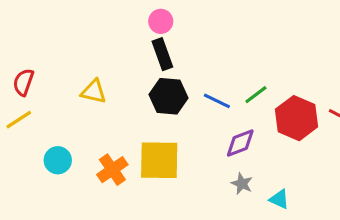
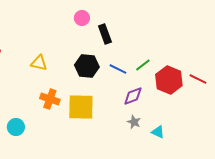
black rectangle: (162, 54) -> (105, 34), moved
cyan circle: (58, 160) -> (16, 127), moved
orange cross: (112, 170) -> (50, 99), moved, turned -36

